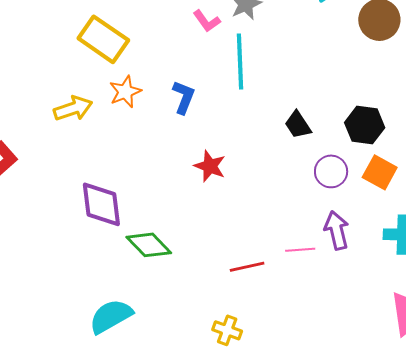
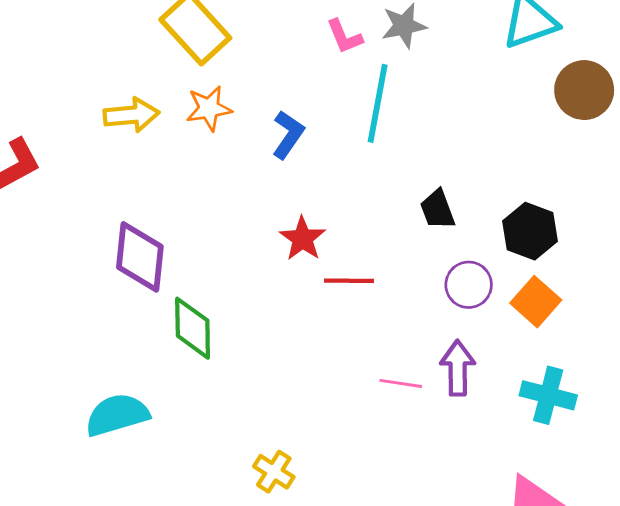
green diamond: (149, 245) -> (193, 328), turned 30
red line: (247, 267) -> (349, 281), moved

